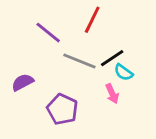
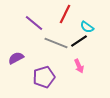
cyan semicircle: (123, 72) -> (87, 27), moved
purple pentagon: (62, 109) -> (44, 77), turned 30

